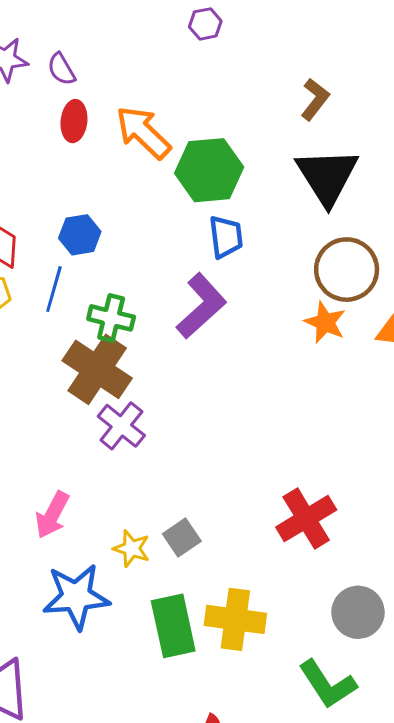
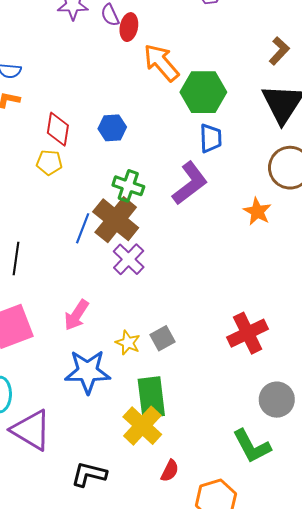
red ellipse: (74, 121) -> (129, 27), moved
blue line: (54, 289) -> (83, 228), moved
orange star: (325, 322) -> (257, 211), moved
yellow cross: (235, 619) -> (142, 426), moved, turned 30

